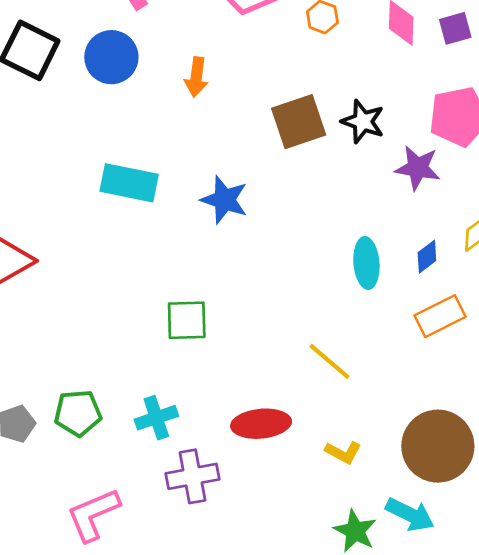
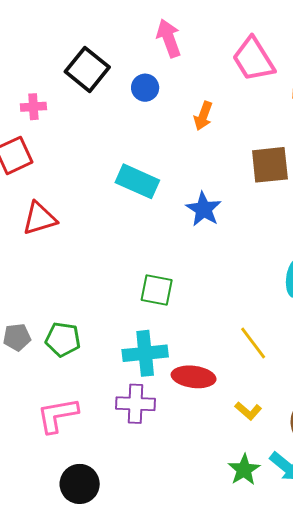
blue circle: (111, 57) -> (145, 88), size x0.7
cyan cross: (156, 418) -> (145, 353), moved, size x1.4

